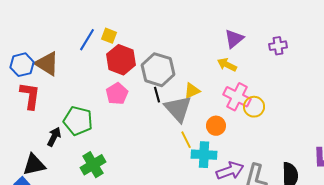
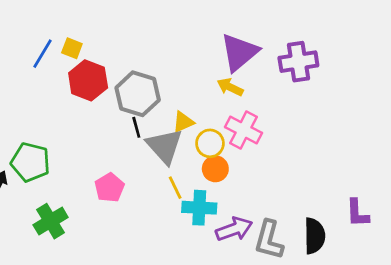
purple triangle: (234, 39) -> (239, 52), size x1.5
purple cross: (278, 46) -> (298, 62), size x1.6
pink pentagon: (117, 94) -> (109, 188), moved
yellow circle: (254, 107) -> (210, 143), moved

